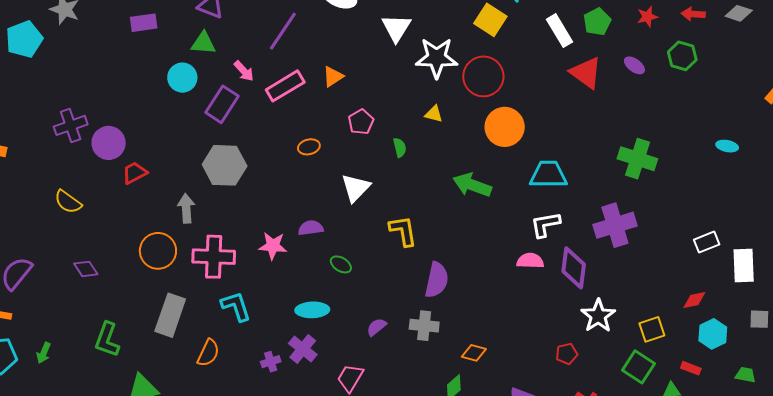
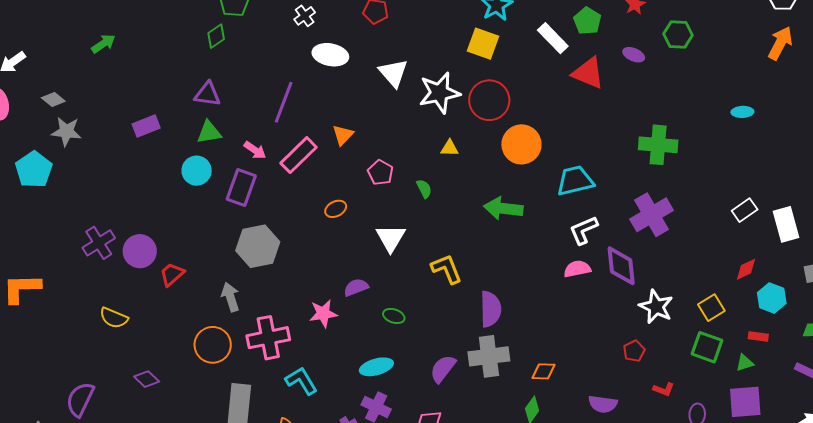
gray cross: (424, 326) -> (489, 356), size x1.4
purple semicircle: (377, 327) -> (443, 369), size x1.4

